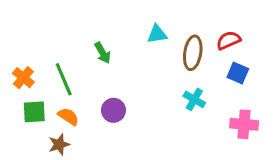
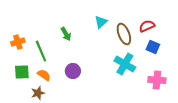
cyan triangle: (157, 34) -> (101, 22), turned -32
brown ellipse: (193, 53) -> (124, 34), turned -30
orange cross: (23, 78) -> (18, 42), moved, turned 32
cyan cross: (194, 99) -> (125, 64), size x1.5

